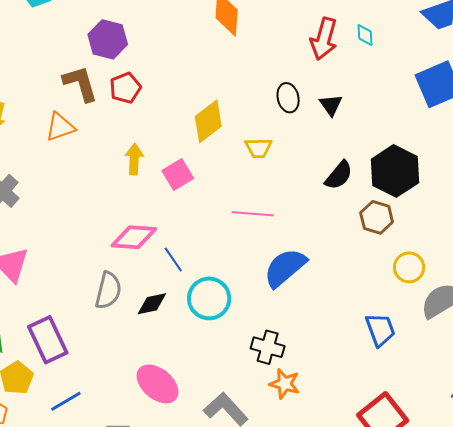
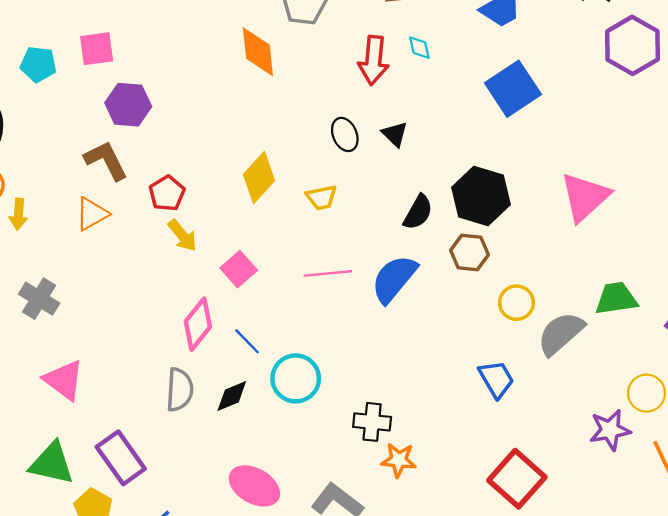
red pentagon: (125, 88) -> (167, 193), moved
yellow arrow: (134, 159) -> (182, 235), turned 148
pink square: (178, 174) -> (239, 269), moved
pink diamond: (134, 237) -> (198, 324), turned -45
blue semicircle: (285, 268) -> (394, 279), moved

